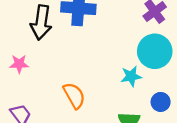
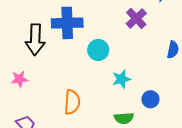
cyan circle: (155, 51) -> (98, 50), moved, size x0.7
orange semicircle: (74, 96) -> (72, 102), turned 40

